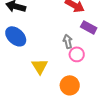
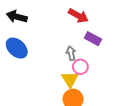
yellow triangle: (40, 66) -> (70, 79), moved

